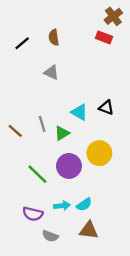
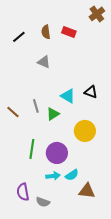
red rectangle: (104, 37) -> (69, 32), moved
purple circle: (69, 166) -> (57, 153), moved
green line: (37, 174) -> (32, 149), turned 54
purple semicircle: (33, 214) -> (23, 192), moved, turned 66
brown triangle: (89, 230) -> (87, 191), moved

